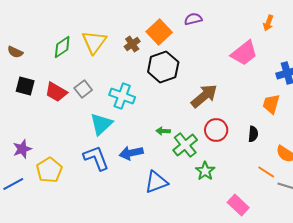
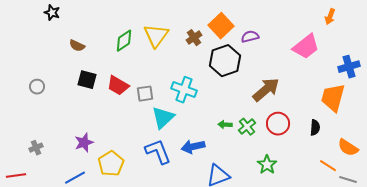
purple semicircle: (193, 19) -> (250, 37), moved
gray square: (83, 89) -> (145, 94), moved, turned 30
orange trapezoid: (271, 104) -> (333, 98), size x1.4
green cross: (185, 145) -> (247, 127), moved, size x0.7

